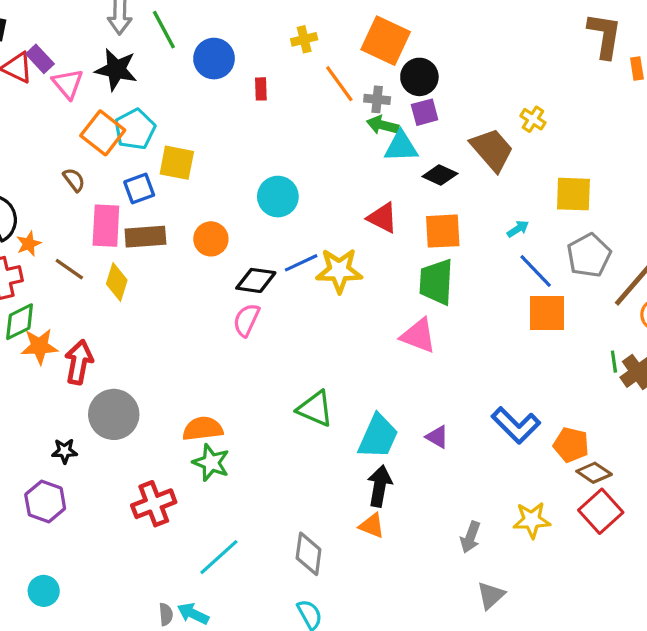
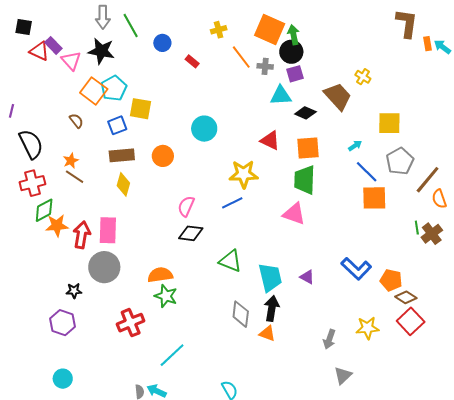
blue circle: (214, 59) -> (162, 43), size x0.7
red rectangle: (261, 89) -> (192, 61), turned -48
green arrow: (383, 125) -> (294, 35), moved, turned 66
pink rectangle: (106, 226) -> (108, 230), moved
orange star: (29, 244) -> (71, 161), moved
blue line: (301, 263) -> (232, 203), moved
black diamond: (256, 280) -> (191, 233), moved
yellow diamond: (117, 282) -> (123, 184), moved
cyan trapezoid: (378, 436) -> (270, 277), turned -36
gray diamond: (309, 554) -> (241, 314), moved

